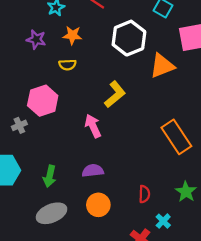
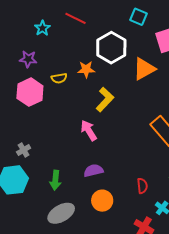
orange star: (72, 35) -> (86, 69), moved
pink hexagon: (43, 101) -> (30, 92), moved
gray cross: (19, 125) -> (24, 150), moved

